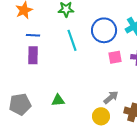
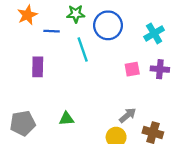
blue circle: (104, 30) -> (108, 25), moved
blue line: (33, 35) -> (52, 31), moved

